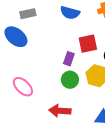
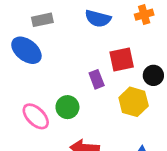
purple rectangle: (69, 59) -> (97, 79), turned -40
green circle: (70, 80) -> (67, 107), moved

